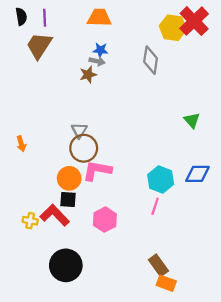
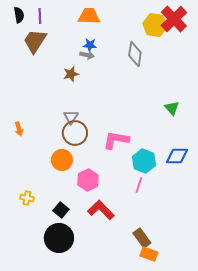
brown star: (88, 75) -> (71, 74), moved
pink L-shape: (97, 171) -> (116, 140), moved
black square: (68, 200) -> (61, 210), moved, turned 35
red L-shape: (55, 215) -> (101, 210), moved
pink hexagon: (105, 220) -> (88, 180), moved

